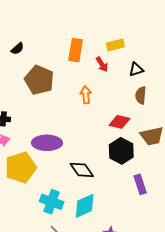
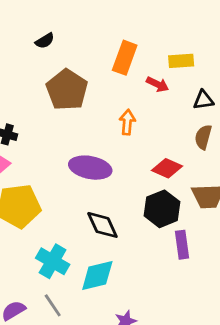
red arrow: (102, 64) -> (158, 84), turned -42
purple ellipse: (47, 143) -> (90, 168), moved
purple rectangle: (140, 184) -> (182, 245), moved

